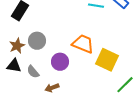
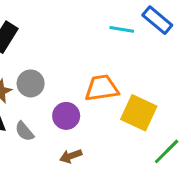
orange trapezoid: (83, 44) -> (102, 88), turned -30
brown arrow: (52, 88) -> (71, 156), moved

